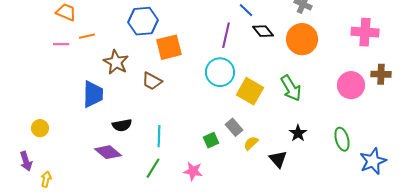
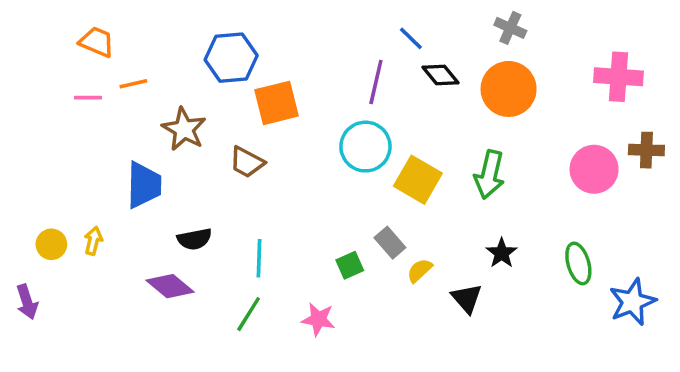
green arrow: (291, 88) -> (489, 174), turned 44
yellow arrow: (46, 179) -> (93, 241), moved

